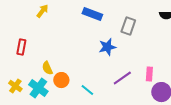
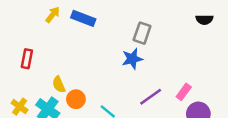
blue rectangle: (92, 14) -> (83, 18), moved
gray rectangle: (128, 26) -> (142, 33), moved
pink rectangle: (149, 74) -> (184, 92), turned 32

